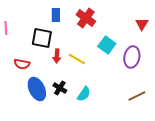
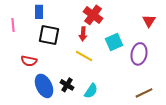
blue rectangle: (56, 15) -> (39, 12), moved
cyan square: (107, 45) -> (114, 42), turned 30
red arrow: (57, 56) -> (83, 34), moved

